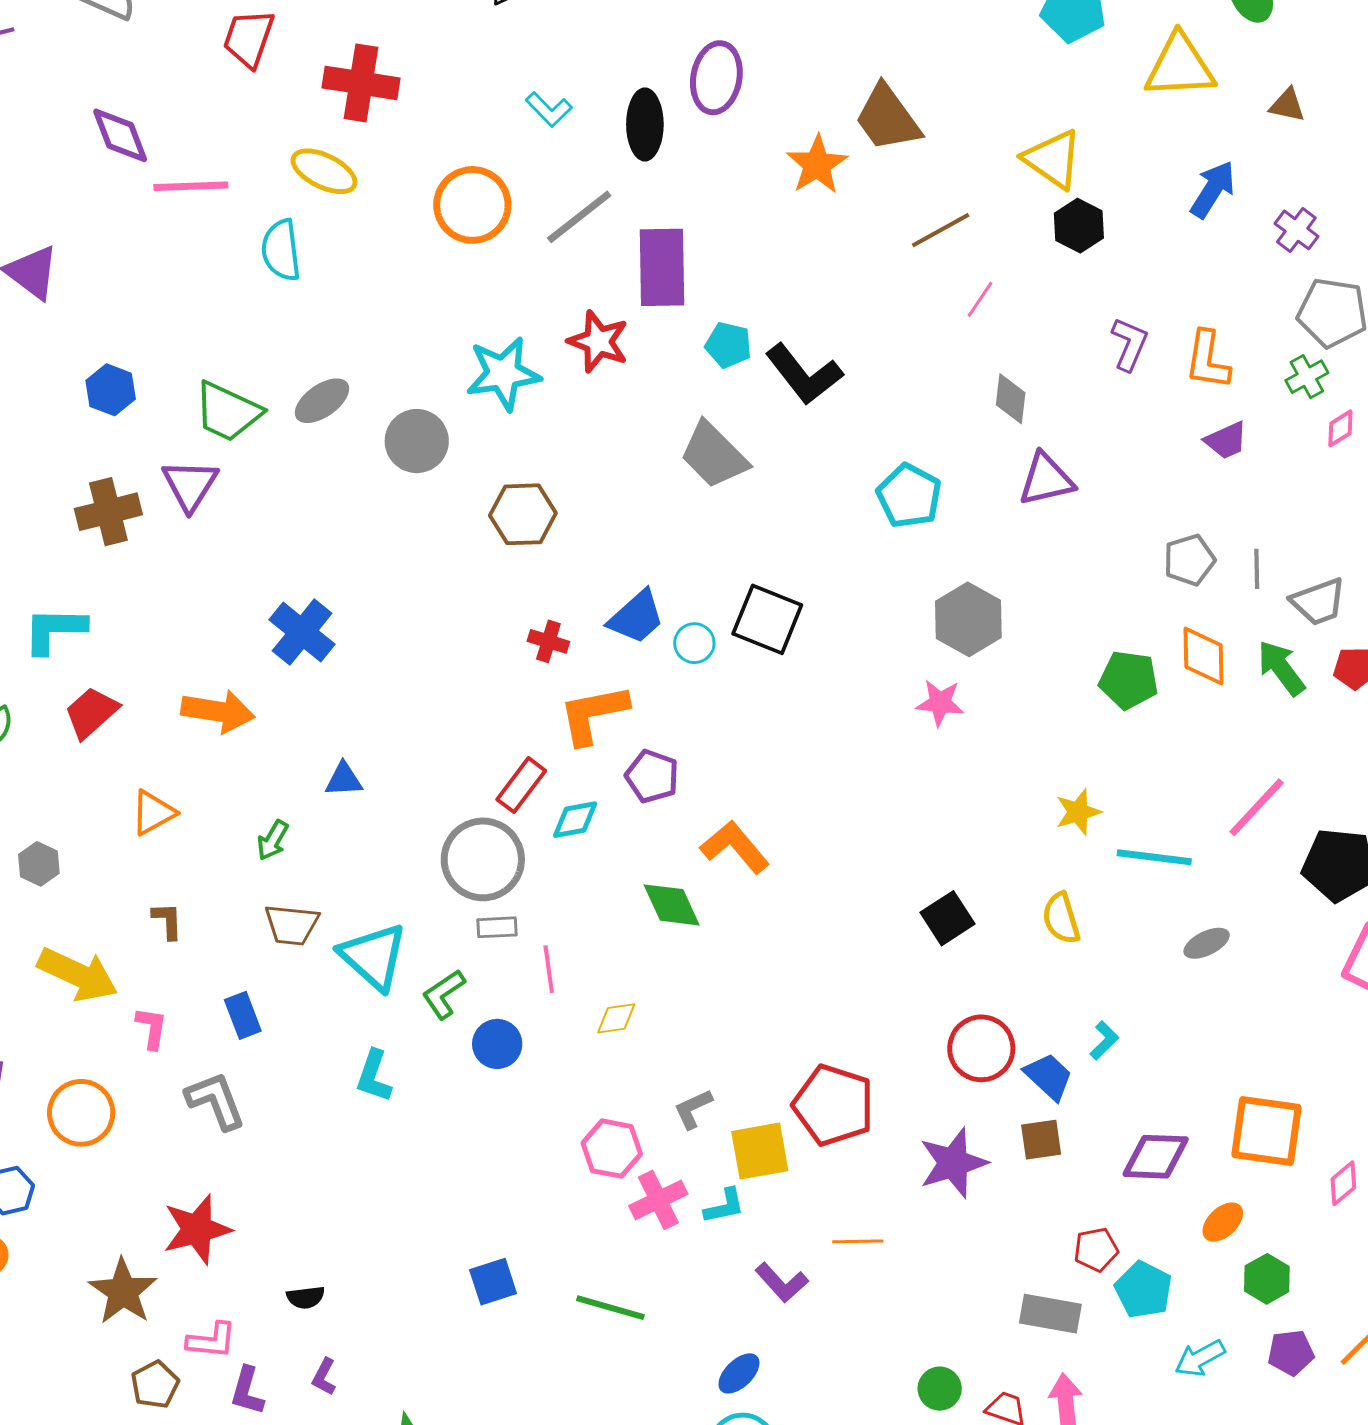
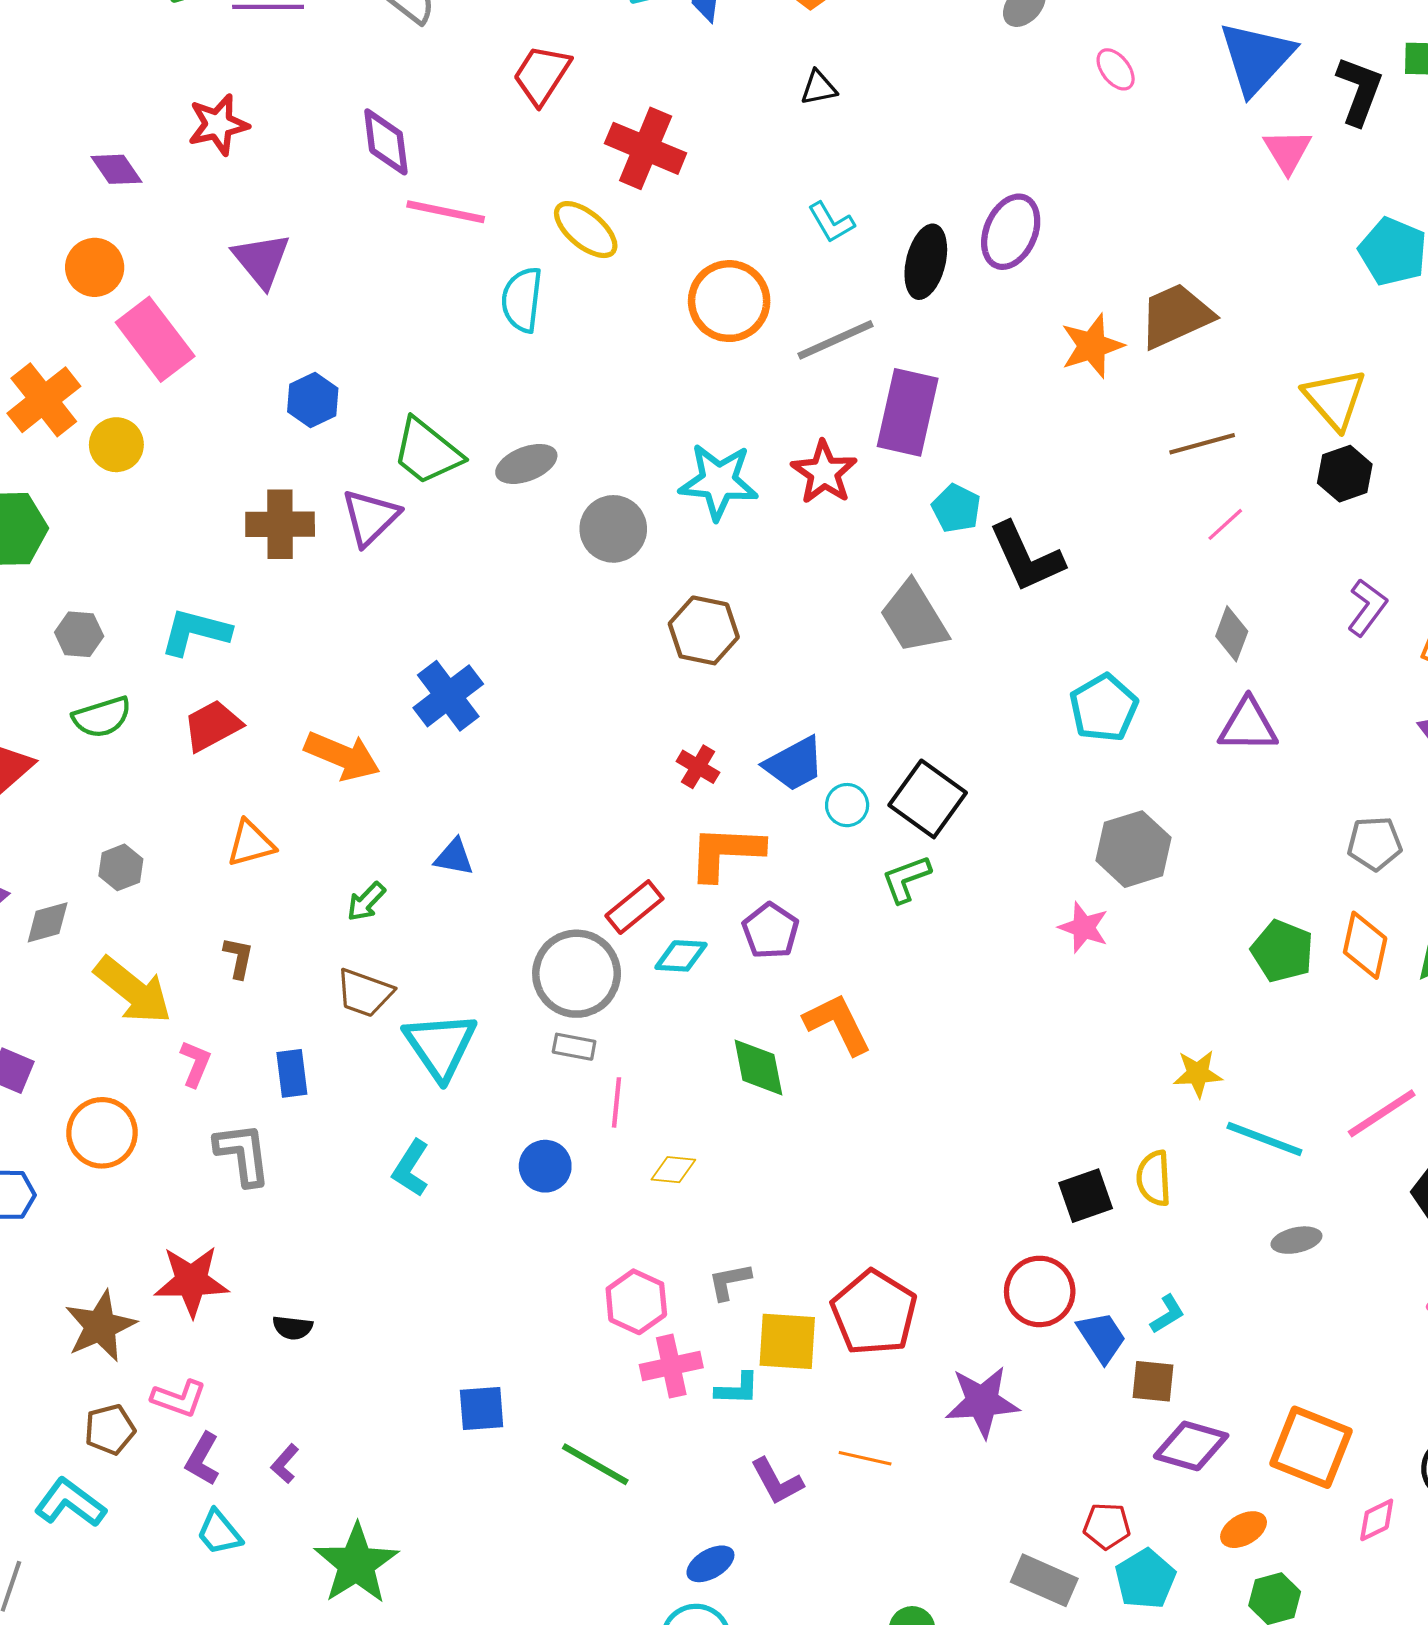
brown trapezoid: (888, 118) -> (1176, 316), turned 88
black square: (948, 918) -> (1086, 1196), moved
green L-shape: (444, 994) -> (906, 879), moved
brown square: (1041, 1140) -> (1153, 1381), moved
black semicircle: (306, 1297) -> (293, 1328), moved

